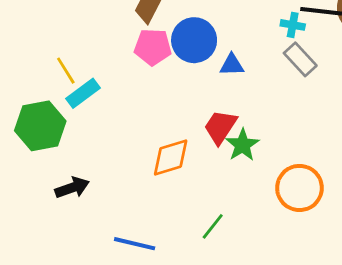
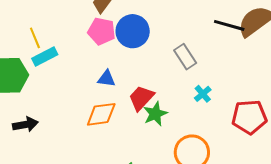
cyan cross: (293, 25) -> (203, 94), moved, turned 30
gray rectangle: (300, 59) -> (185, 57), moved
blue triangle: (232, 65) -> (106, 79), moved

